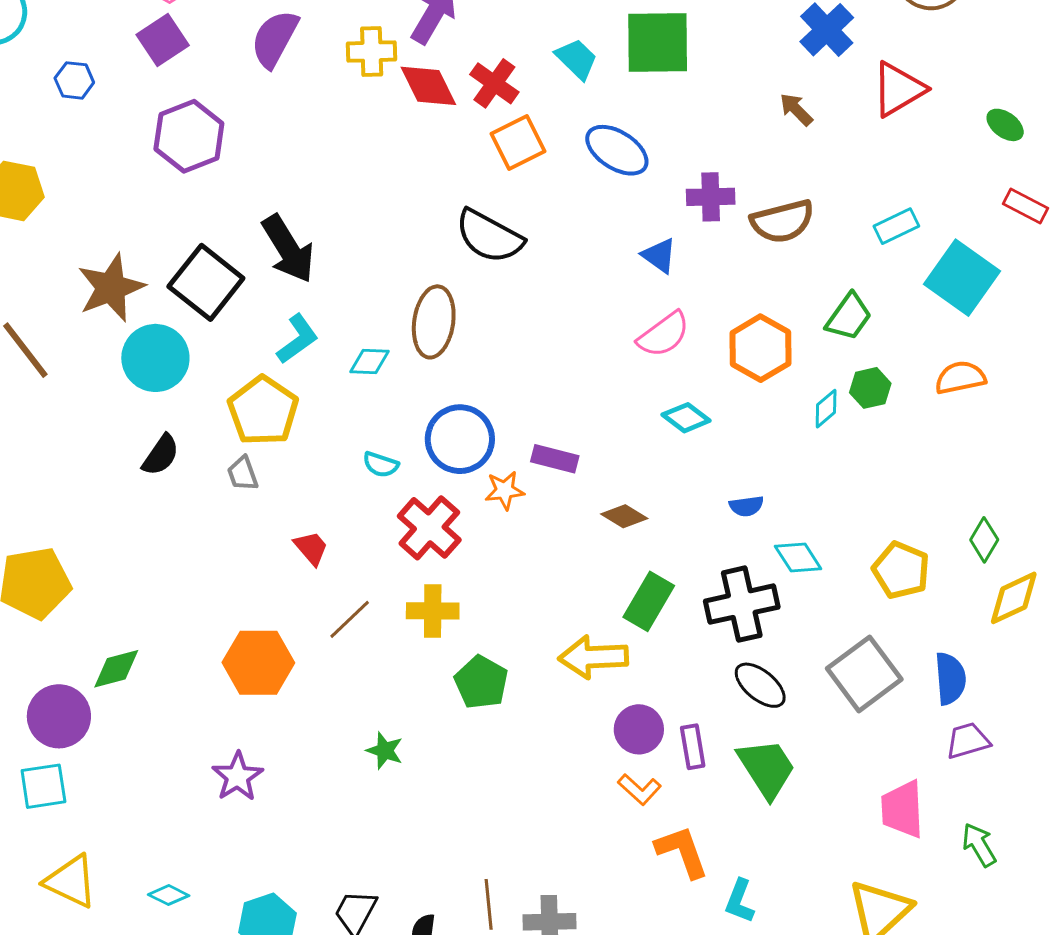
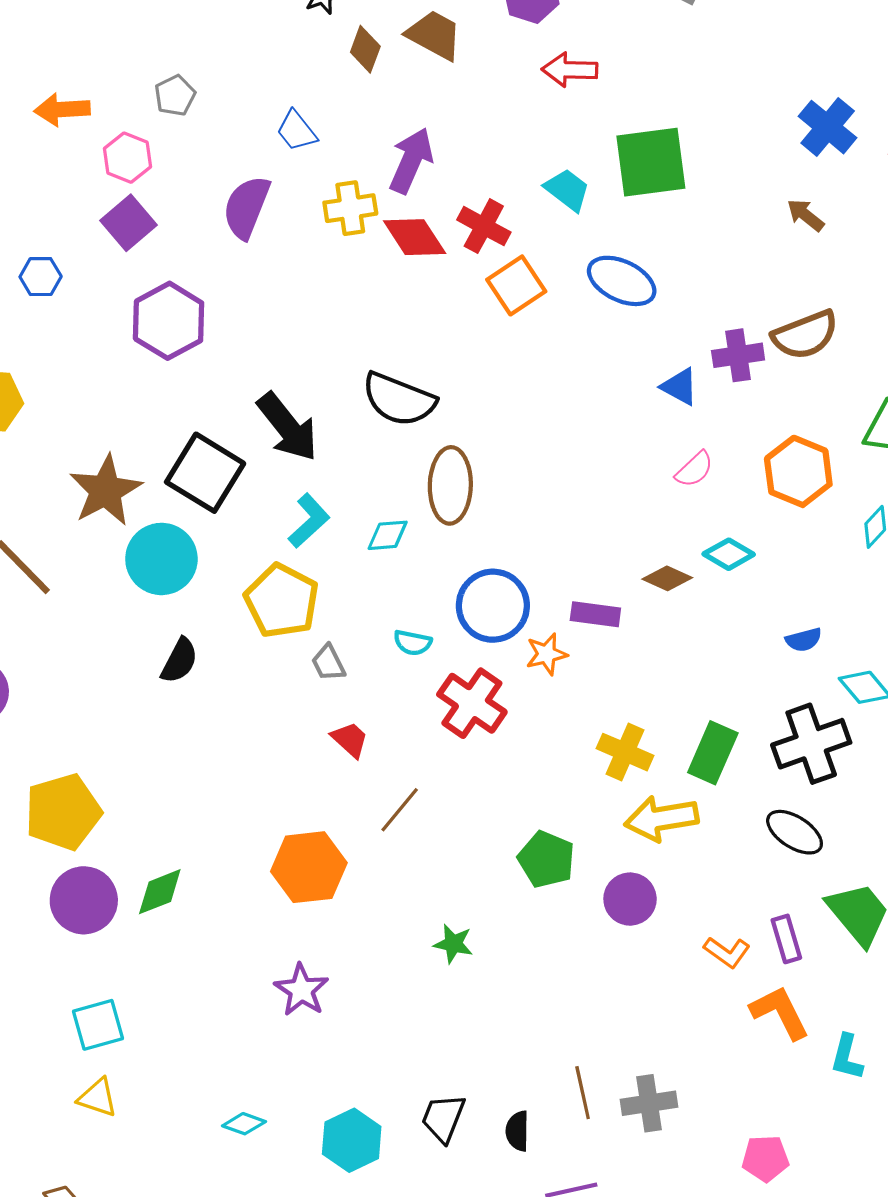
purple cross: (711, 197) -> (738, 355), moved
black semicircle: (489, 236) -> (399, 399), moved
pink semicircle: (664, 335) -> (694, 469), size x0.7
gray trapezoid: (243, 474) -> (328, 663), moved
brown diamond: (624, 516) -> (667, 578), moved
yellow cross: (433, 611) -> (625, 752), moved, turned 30
black ellipse: (760, 685) -> (795, 832), moved
purple circle: (59, 716) -> (84, 900), moved
purple circle: (639, 729) -> (630, 899), moved
purple rectangle: (693, 747) -> (786, 939), moved
yellow triangle: (71, 881) -> (98, 1098), moved, size x0.7

